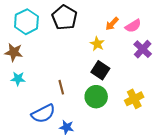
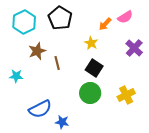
pink semicircle: (133, 26) -> (125, 17), moved
brown star: (14, 52) -> (37, 51), moved, turned -30
brown line: (61, 87) -> (57, 63), moved

